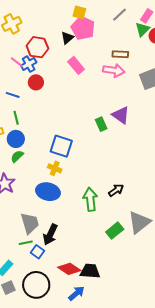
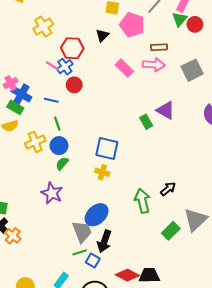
pink pentagon: (83, 28) -> (132, 25), moved
pink rectangle: (76, 65) -> (124, 68), moved
blue ellipse: (48, 192) -> (97, 215), moved, turned -50

